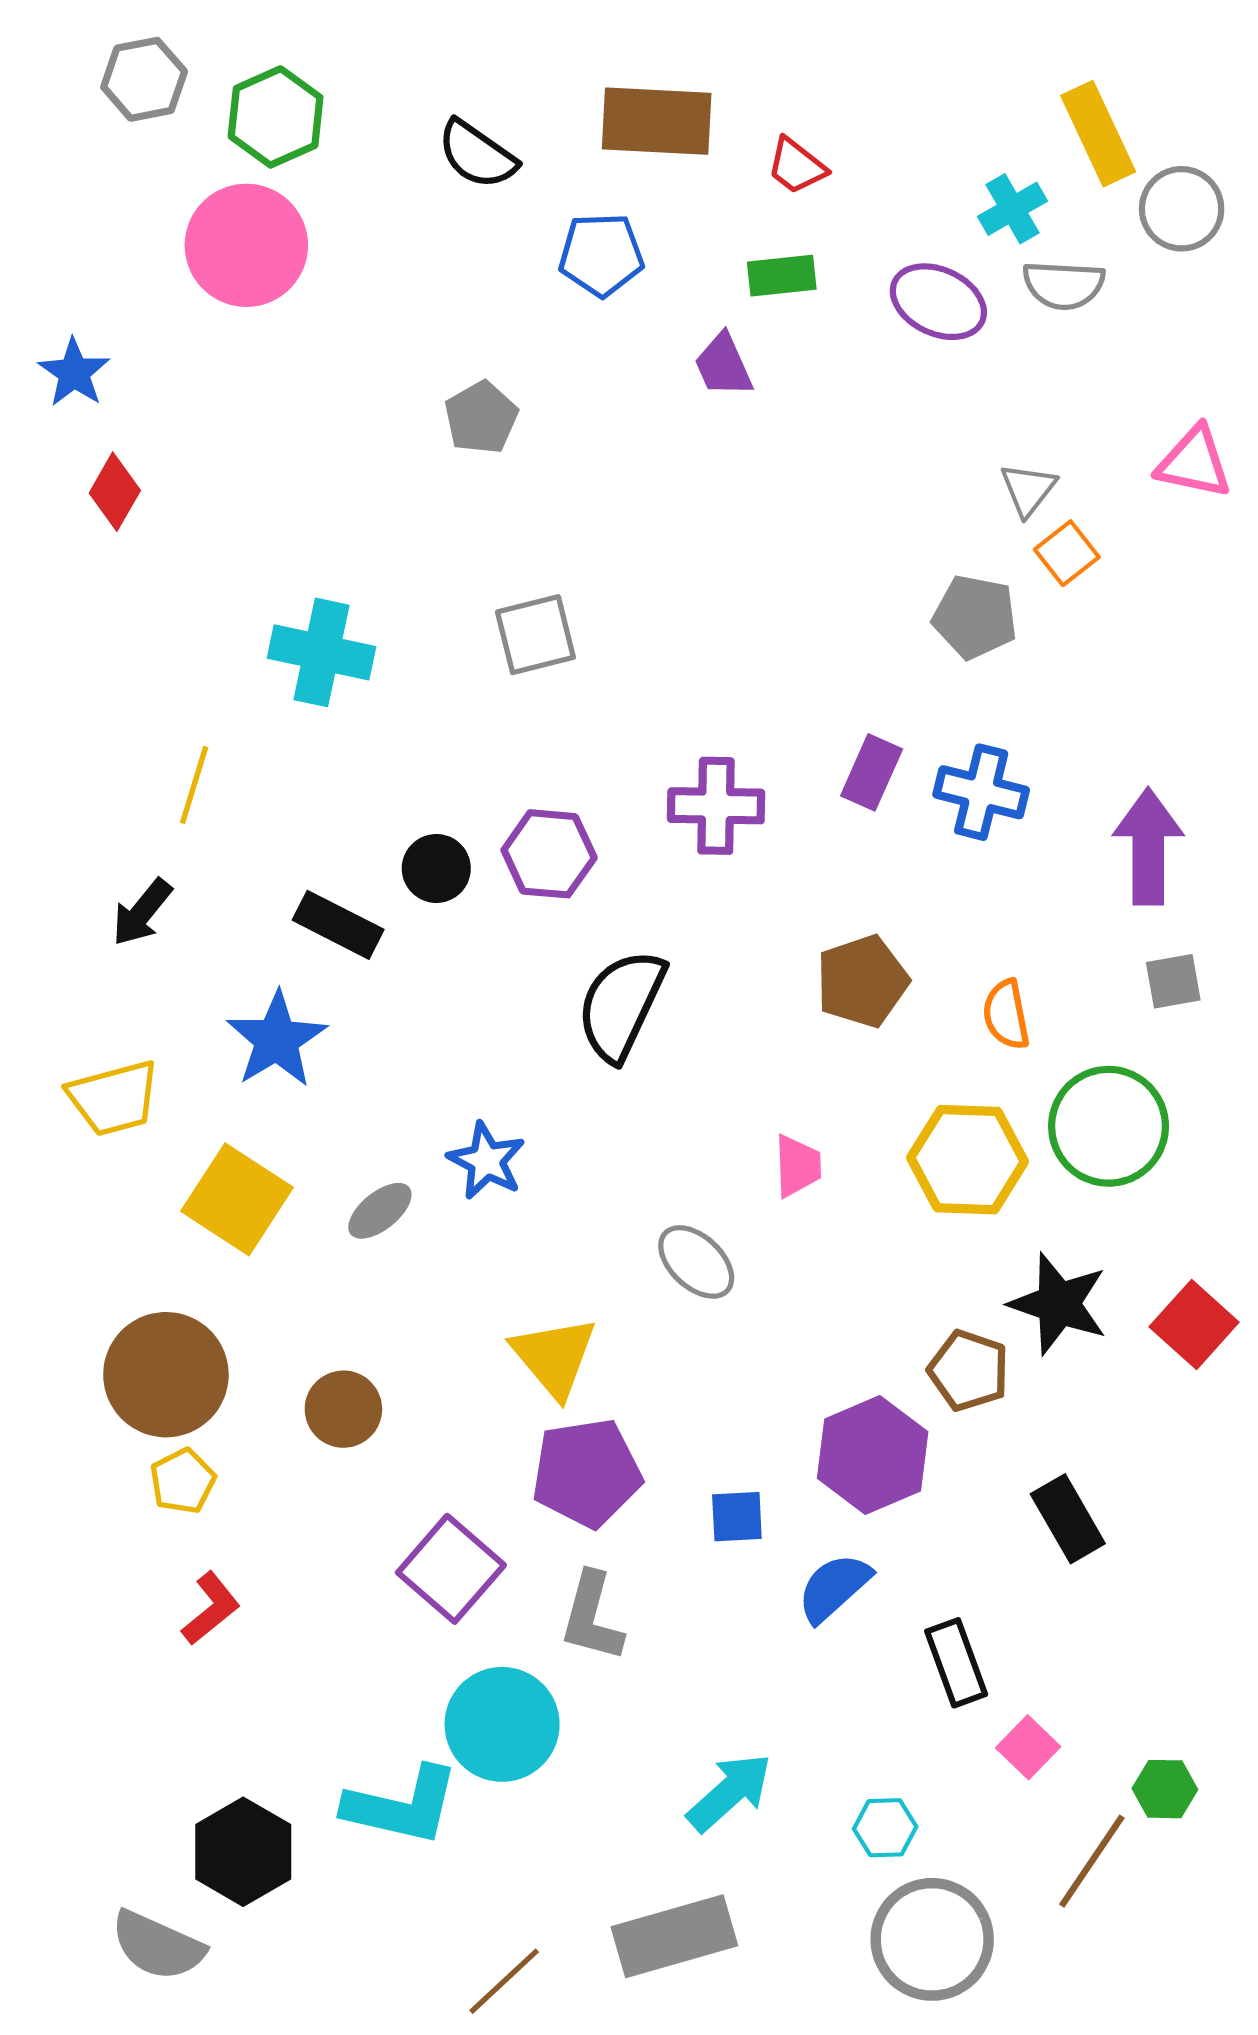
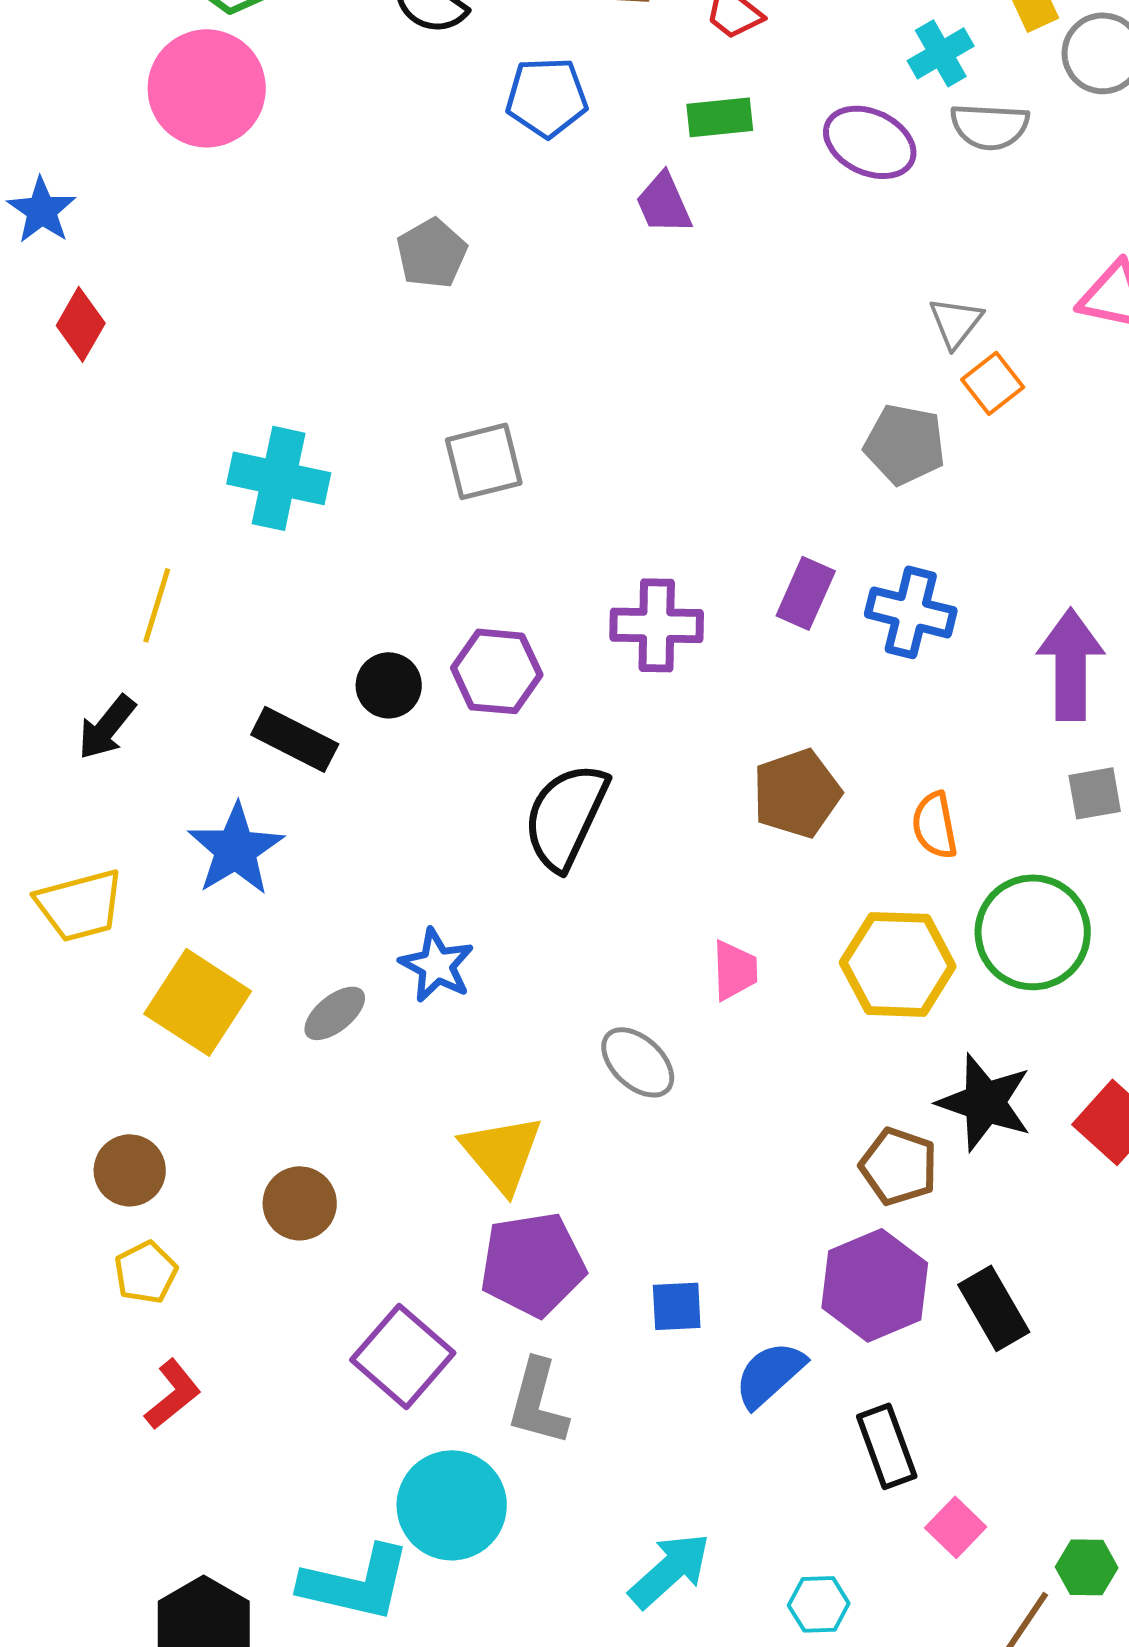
brown circle: (166, 1375) -> (130, 1170), size x0.6
purple hexagon: (873, 1455) -> (875, 1285), moved

